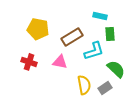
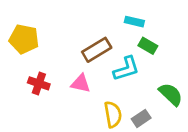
yellow pentagon: (38, 29) -> (24, 39), moved
green rectangle: (110, 34) -> (148, 46), turned -56
green semicircle: (116, 69) -> (171, 94), moved

